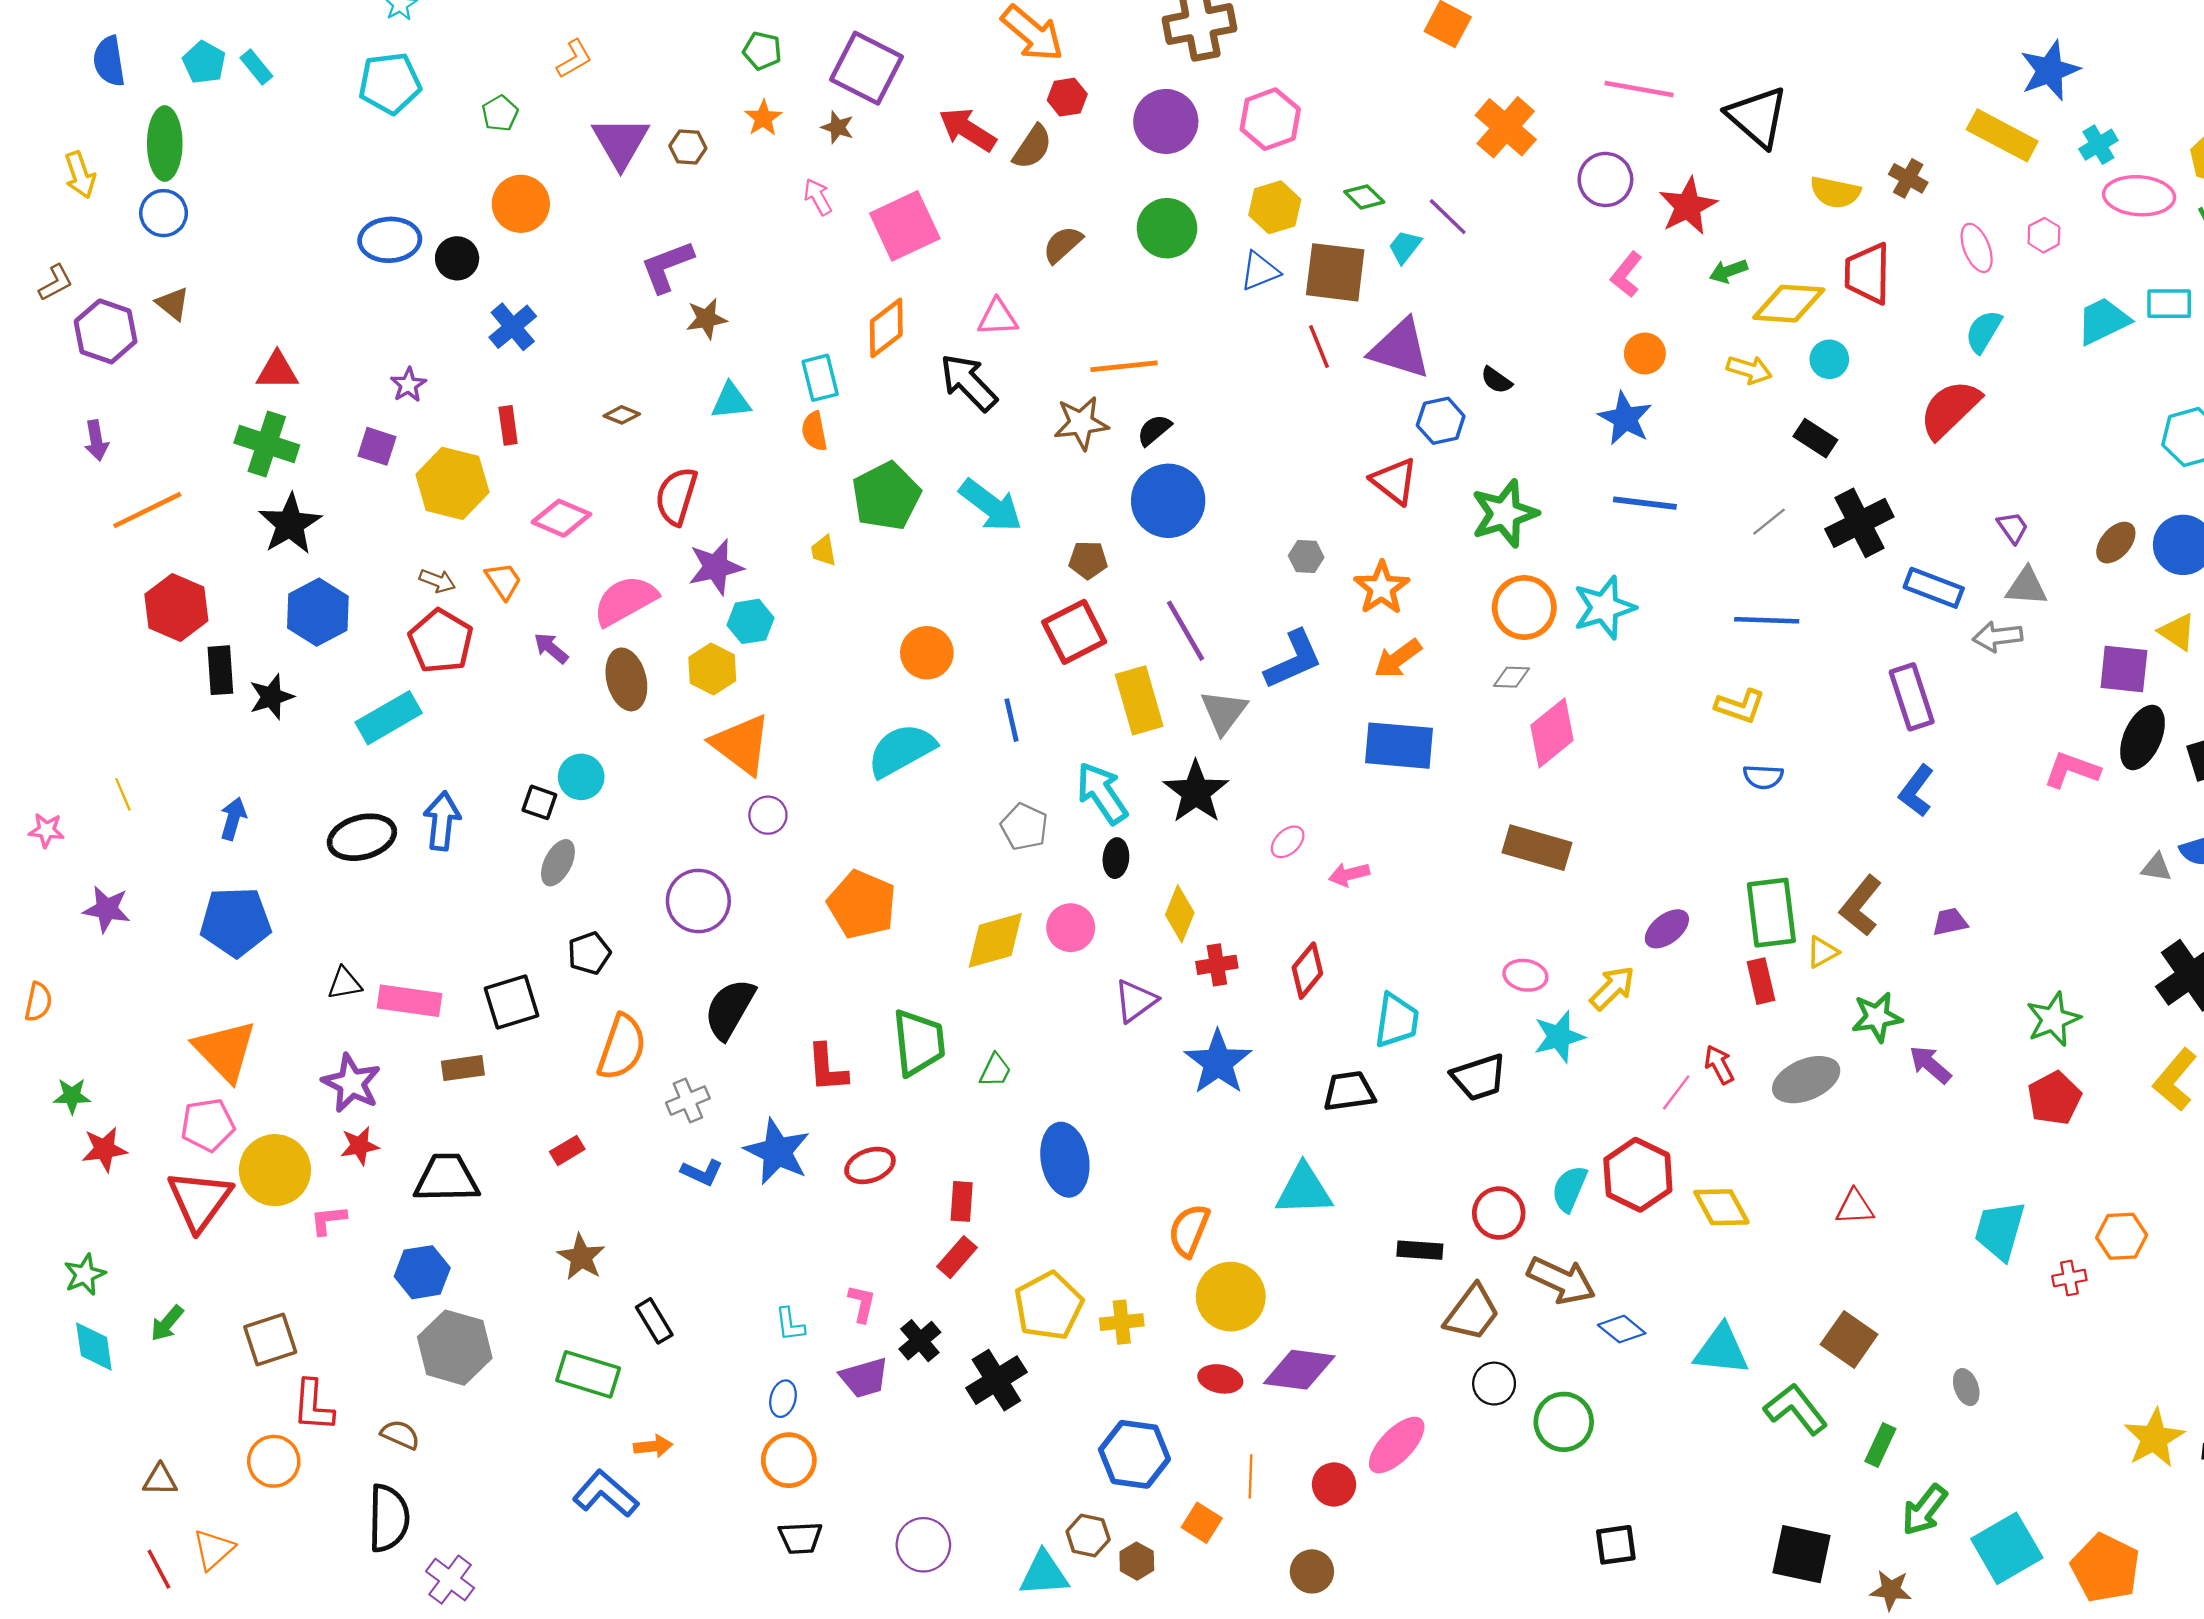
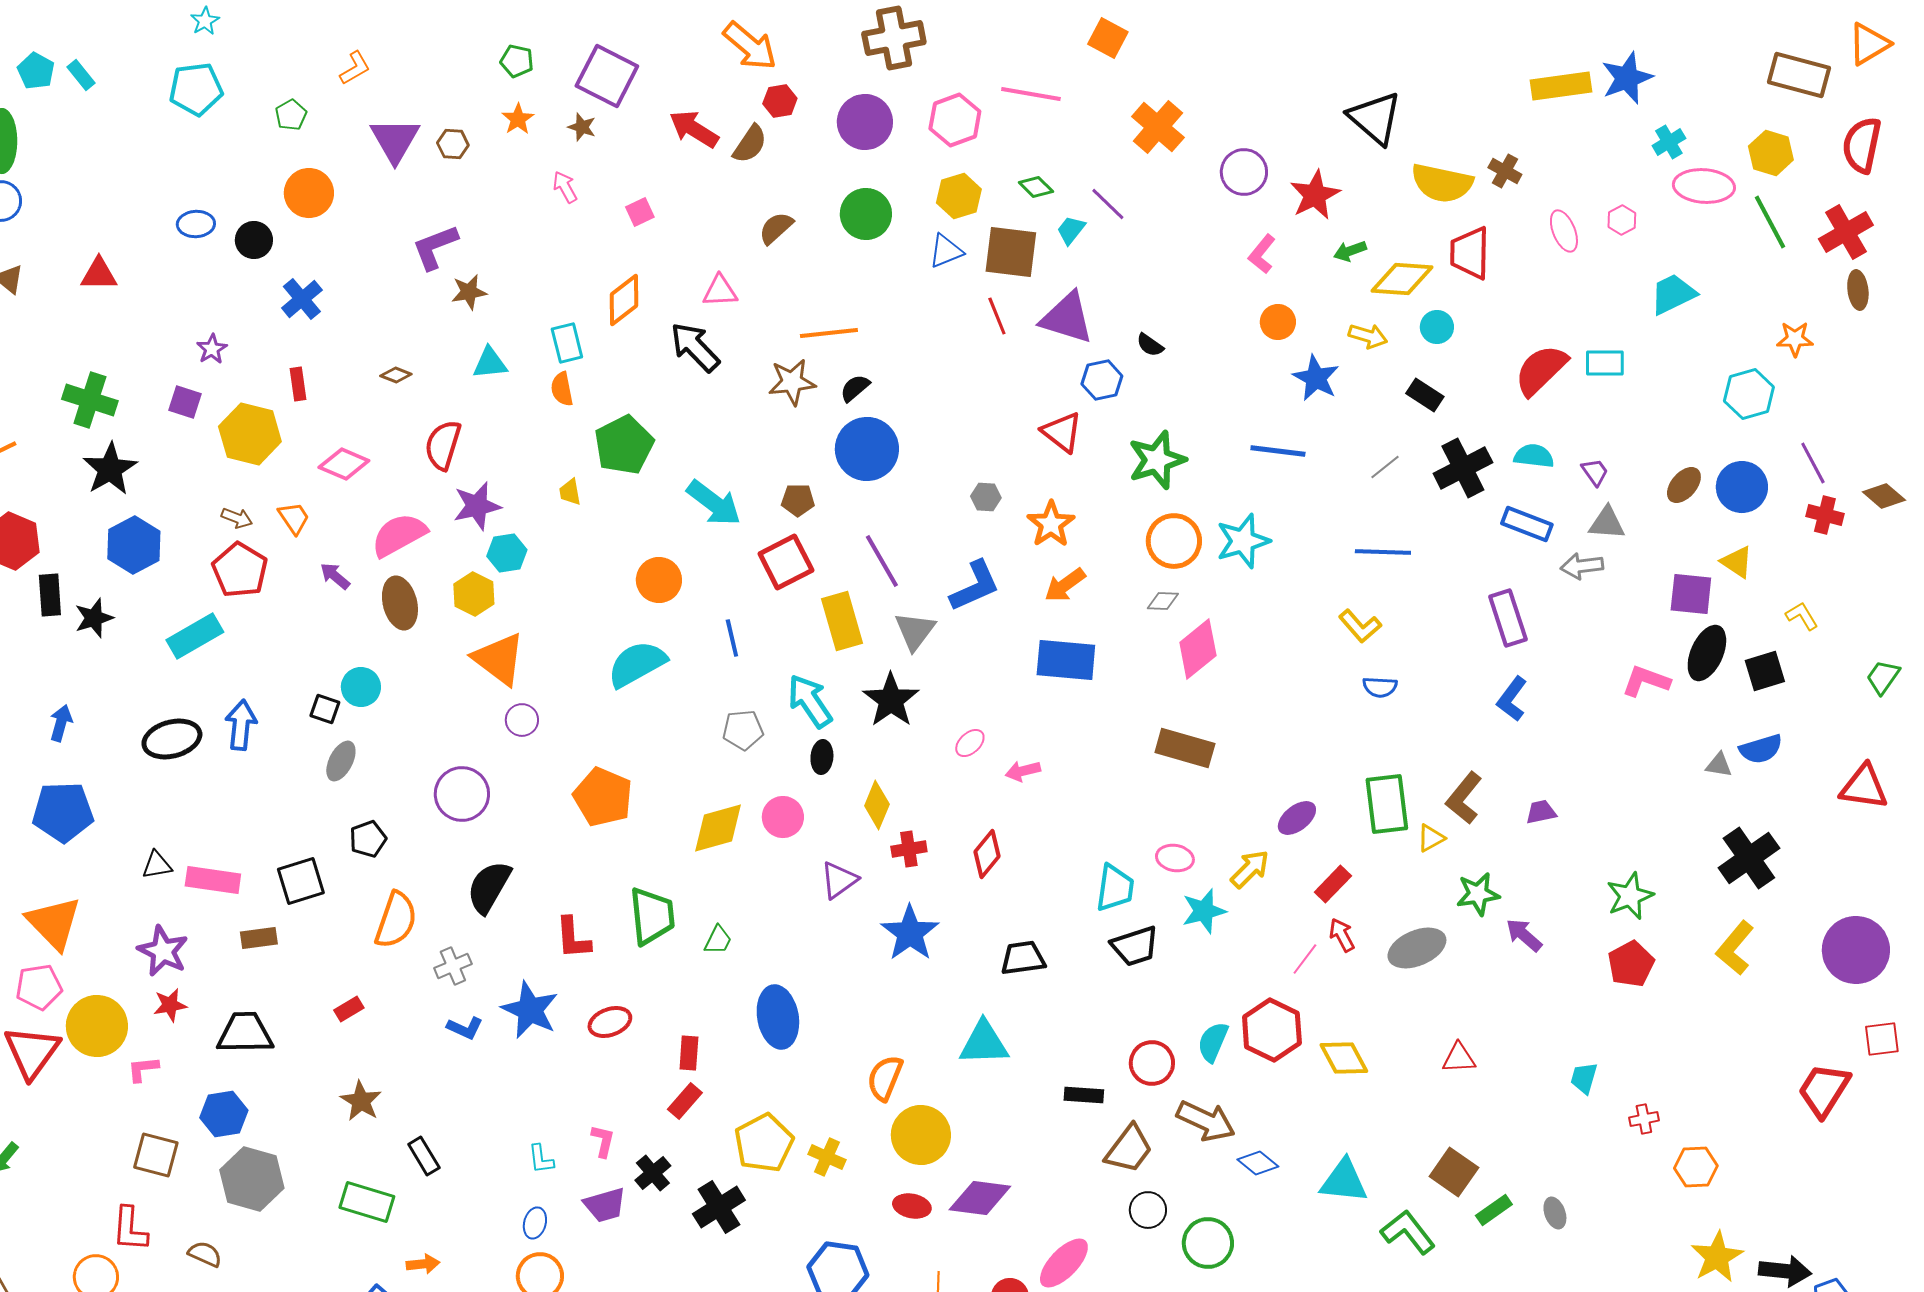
pink line: (1639, 89) -> (1031, 94), moved
yellow rectangle: (2002, 135) -> (1561, 86), moved, turned -36
yellow semicircle: (1835, 192) -> (1442, 183), size x1.4
pink square: (905, 226) -> (640, 212), size x0.5
blue ellipse: (390, 240) -> (196, 224), size x0.7
cyan rectangle: (2169, 304) -> (1605, 363), moved
cyan semicircle: (1984, 331) -> (1534, 456), moved, turned 66
red triangle: (277, 371) -> (99, 274), moved
blue star: (1625, 418) -> (1316, 378), moved
cyan arrow: (991, 505) -> (714, 503), moved
yellow L-shape: (1740, 706) -> (1360, 626), turned 30
gray pentagon: (1024, 827) -> (743, 730), turned -30
red rectangle: (1761, 981) -> (1333, 884), moved, turned 57
cyan trapezoid: (1397, 1020) -> (1115, 888), moved
cyan trapezoid: (2000, 1230) -> (1584, 1078), size x0.6
orange hexagon: (2122, 1236) -> (1696, 1167), moved
yellow cross: (1122, 1322) -> (827, 1157), turned 30
brown square: (270, 1339) -> (156, 1155), moved, turned 33
green rectangle: (1880, 1445) -> (1494, 1210), moved, turned 30

